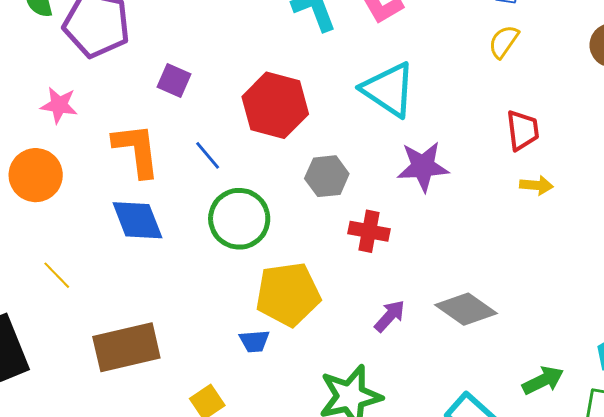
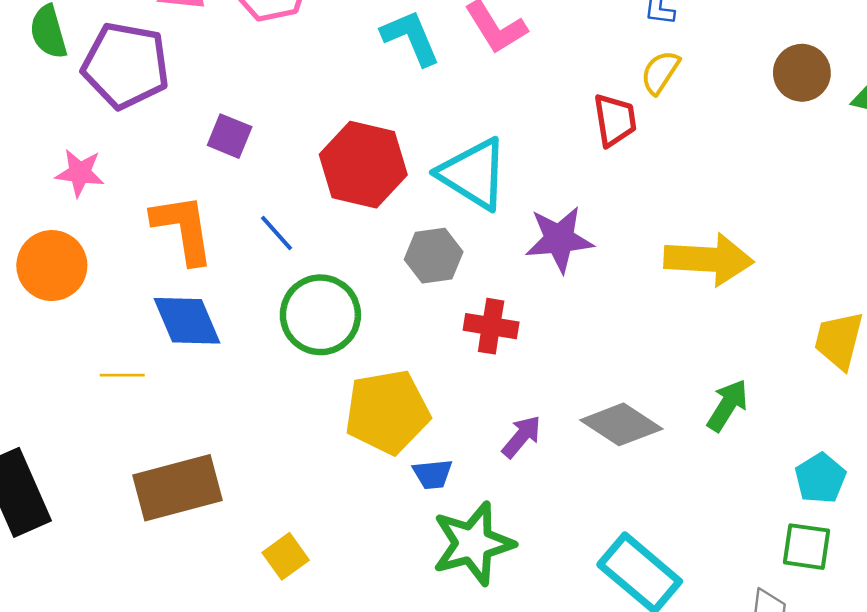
cyan triangle: (389, 90) -> (473, 174), moved
red trapezoid: (523, 130) -> (615, 120), moved
yellow arrow: (536, 185) -> (709, 259), size x2.0
yellow line: (57, 275) -> (122, 375), moved, turned -44
blue trapezoid: (254, 341) -> (433, 474), moved
green arrow: (543, 380) -> (727, 405), moved, turned -30

